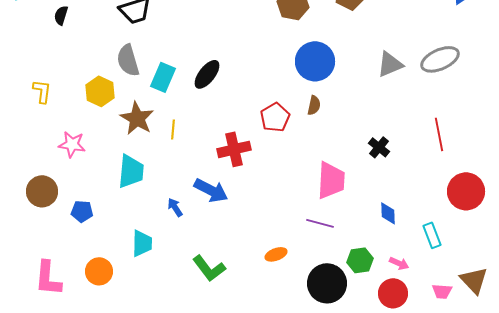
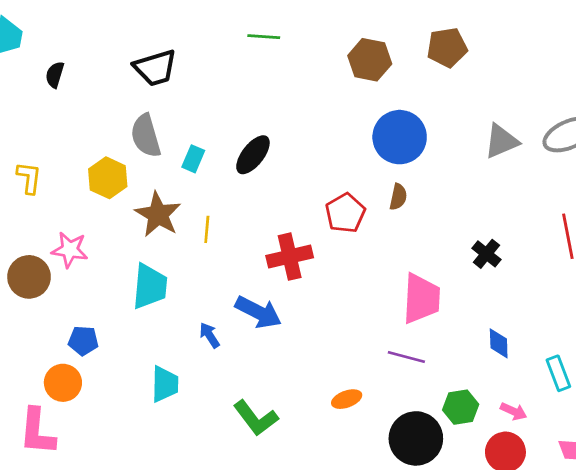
cyan rectangle: (163, 77) -> (193, 159), size x0.7
brown circle: (42, 191) -> (29, 277), moved
orange circle: (99, 271) -> (63, 383), moved

